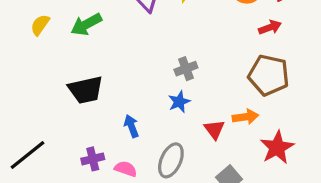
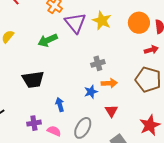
green arrow: (86, 24) -> (48, 40), moved
gray cross: (186, 69) -> (98, 63), moved
orange arrow: (245, 117) -> (109, 83), moved

